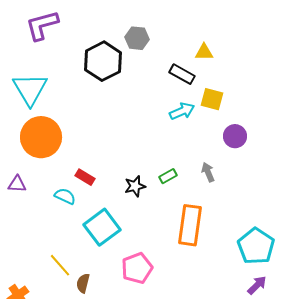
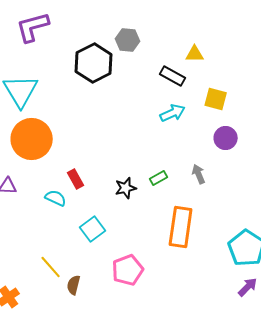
yellow square: (212, 99) -> (216, 99), moved
red rectangle: (85, 177) -> (76, 179), turned 30
cyan square: (102, 227) -> (93, 229), size x0.7

